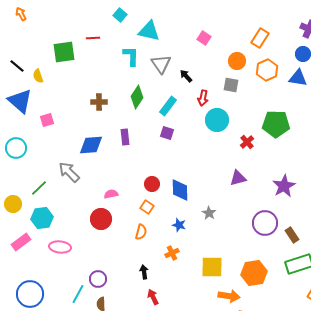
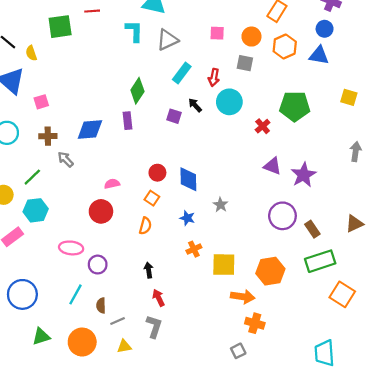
pink square: (204, 38) -> (217, 33), moved, turned -32
gray triangle: (161, 64) -> (167, 40), turned 40
black arrow: (186, 76) -> (195, 105), moved
green diamond: (137, 97) -> (137, 91), moved
brown cross: (99, 102) -> (48, 136), moved
cyan rectangle: (168, 106) -> (182, 73), moved
gray arrow: (69, 172) -> (66, 159), size x0.7
purple triangle: (238, 178) -> (273, 166), moved, turned 36
pink ellipse: (60, 247) -> (71, 248), moved
orange cross: (172, 253) -> (194, 249), moved
purple circle: (98, 279) -> (98, 265), moved

